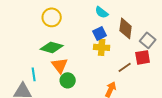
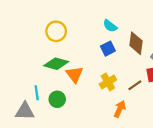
yellow cross: (102, 47) -> (108, 82), moved, turned -35
orange triangle: (60, 65) -> (74, 74), moved
green circle: (68, 80) -> (57, 99), moved

